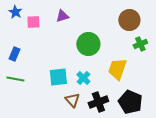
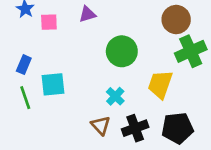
green cross: (140, 44) -> (191, 51), size x1.6
cyan square: (58, 77) -> (53, 84), moved
green line: (15, 79) -> (25, 98), turned 60
black pentagon: (130, 102) -> (177, 128), turned -30

